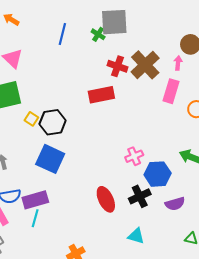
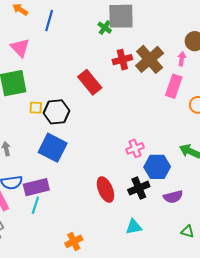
blue line: (62, 34) -> (49, 21), moved
red cross: (117, 66) -> (122, 60), turned -36
red rectangle: (101, 95) -> (90, 82), moved, turned 60
yellow square: (31, 119) -> (36, 108), turned -32
cyan triangle: (136, 236) -> (134, 227), turned -30

